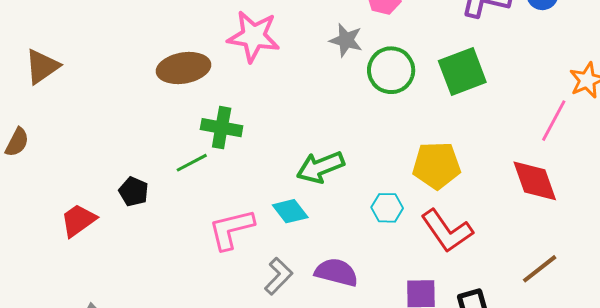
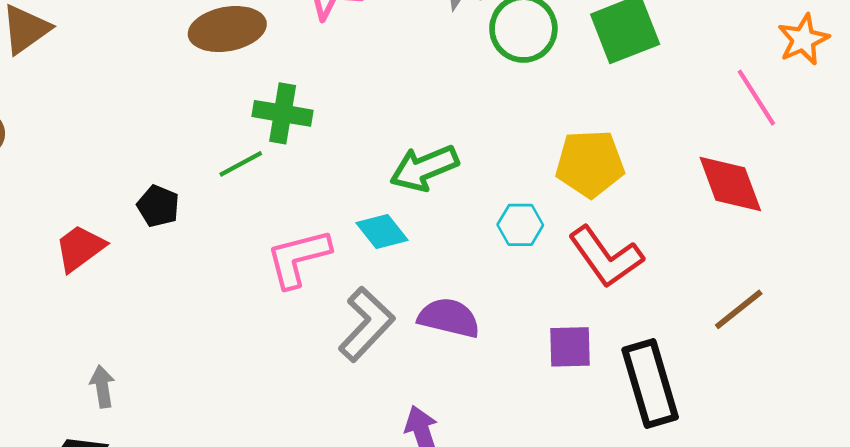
pink line: (554, 121) -> (756, 98), turned -60
gray L-shape: (278, 276) -> (366, 324), size x1.4

